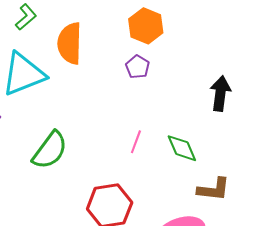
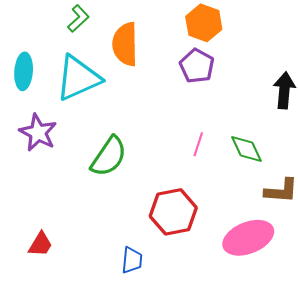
purple pentagon: (137, 67) -> (197, 66), size x1.4

